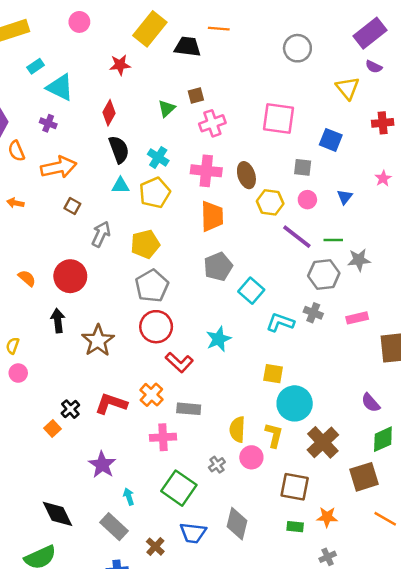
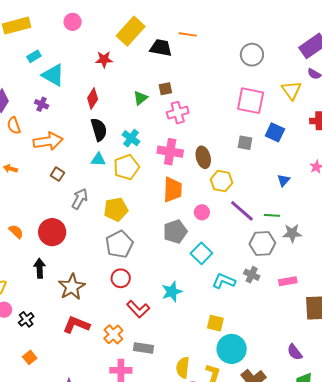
pink square: (278, 118) -> (251, 101), moved
gray square: (303, 167) -> (245, 143), moved
pink circle: (307, 200) -> (202, 212), moved
red circle: (156, 327) -> (121, 278), size x0.7
red L-shape: (111, 404) -> (76, 325), moved
black cross: (70, 409) -> (26, 319), moved

